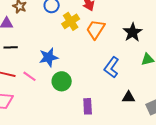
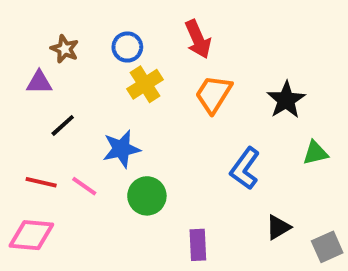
yellow cross: (71, 21) -> (145, 84), moved
black line: (11, 47) -> (63, 125), moved, turned -40
black triangle: (129, 97) -> (278, 227), turned -32

